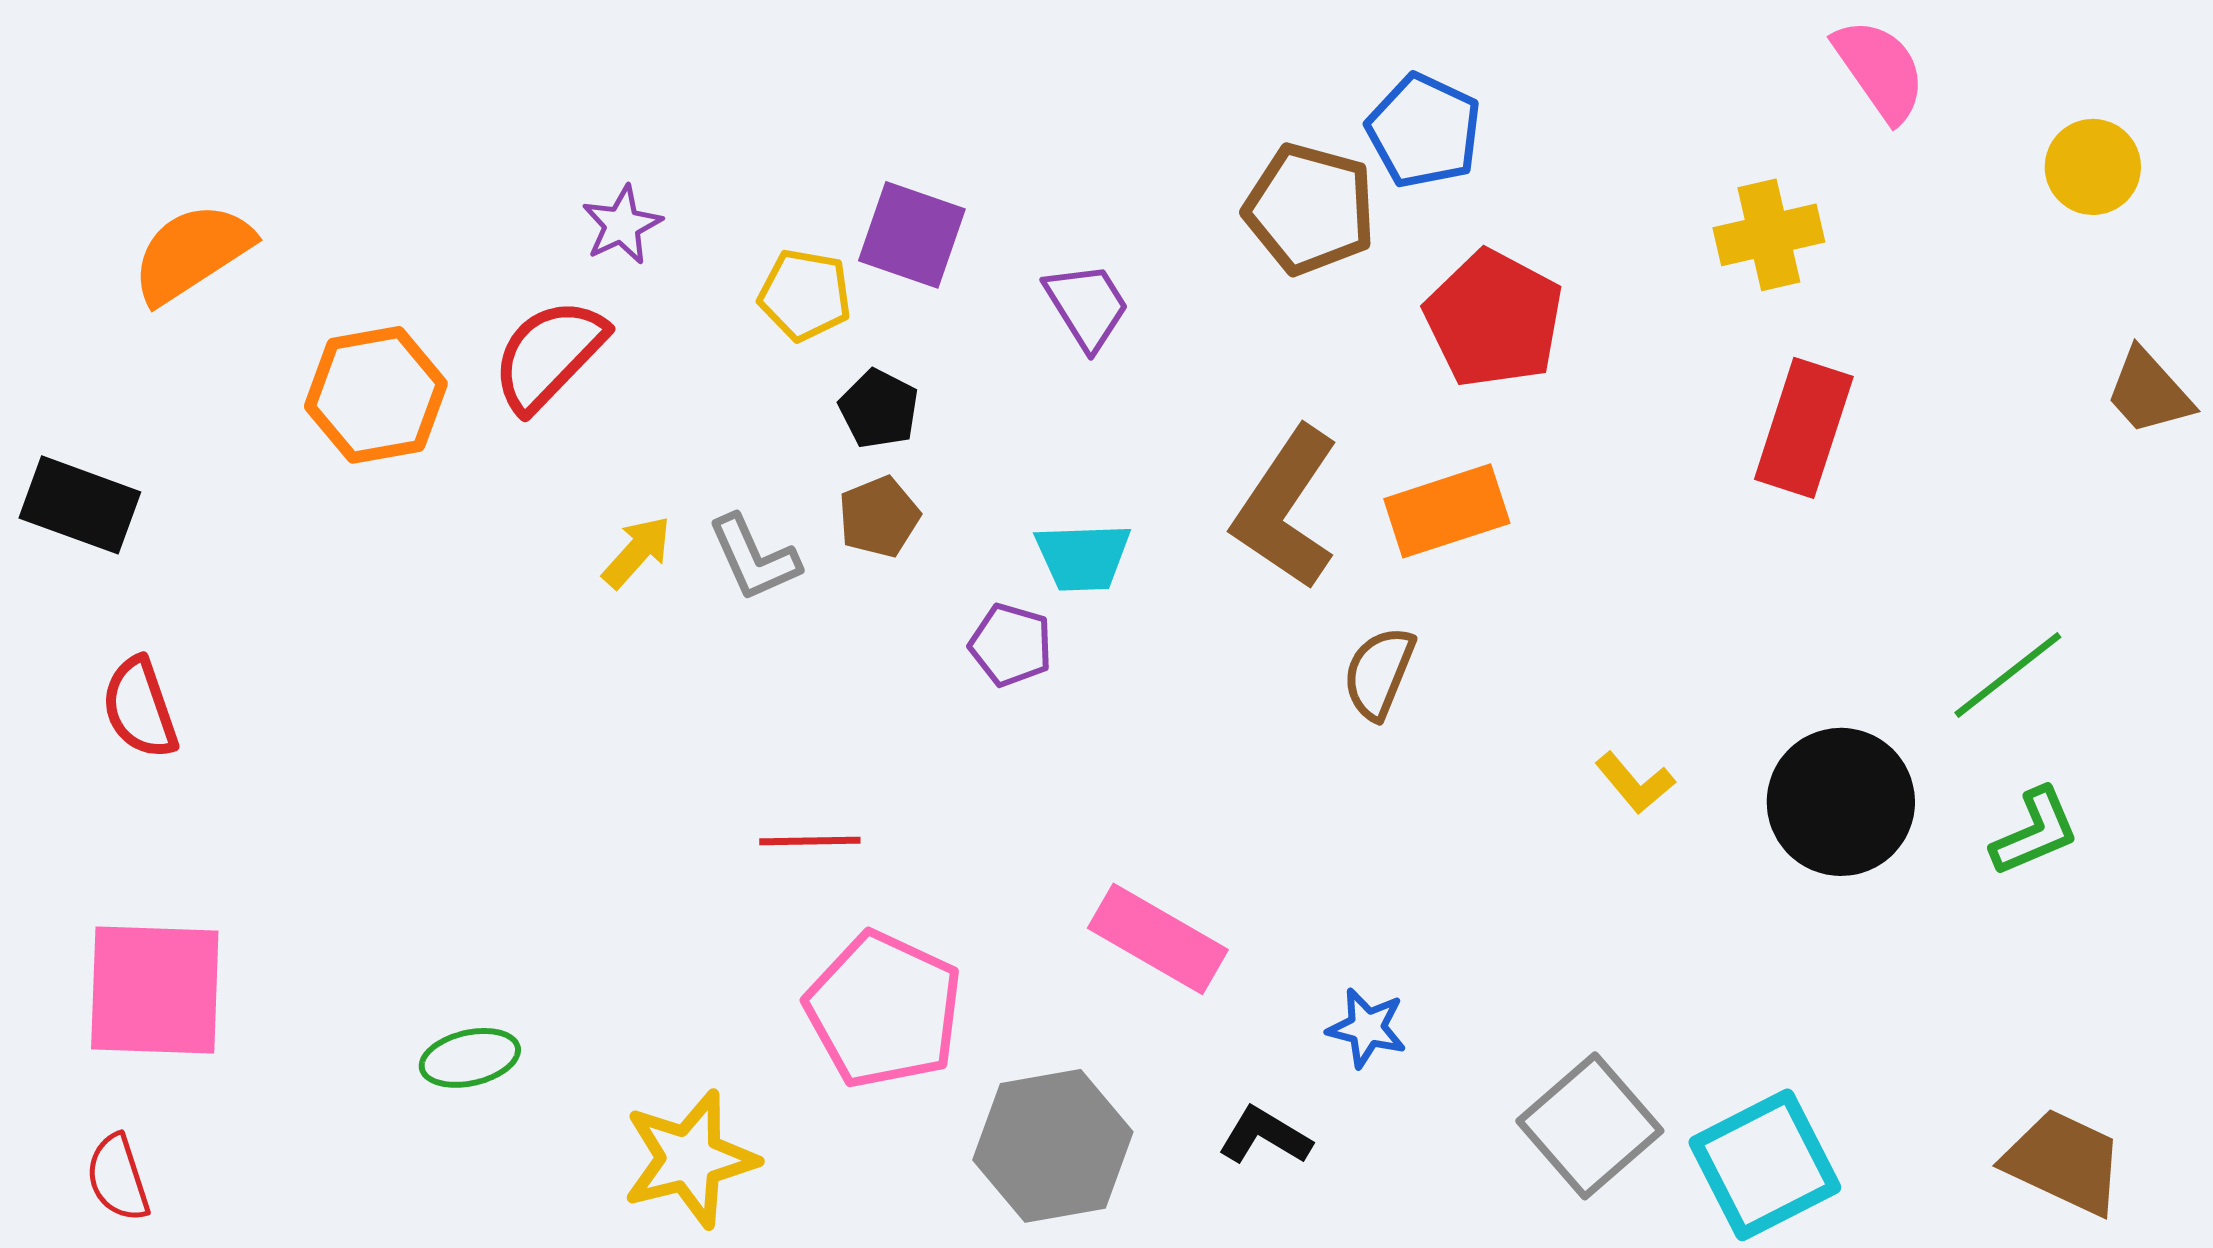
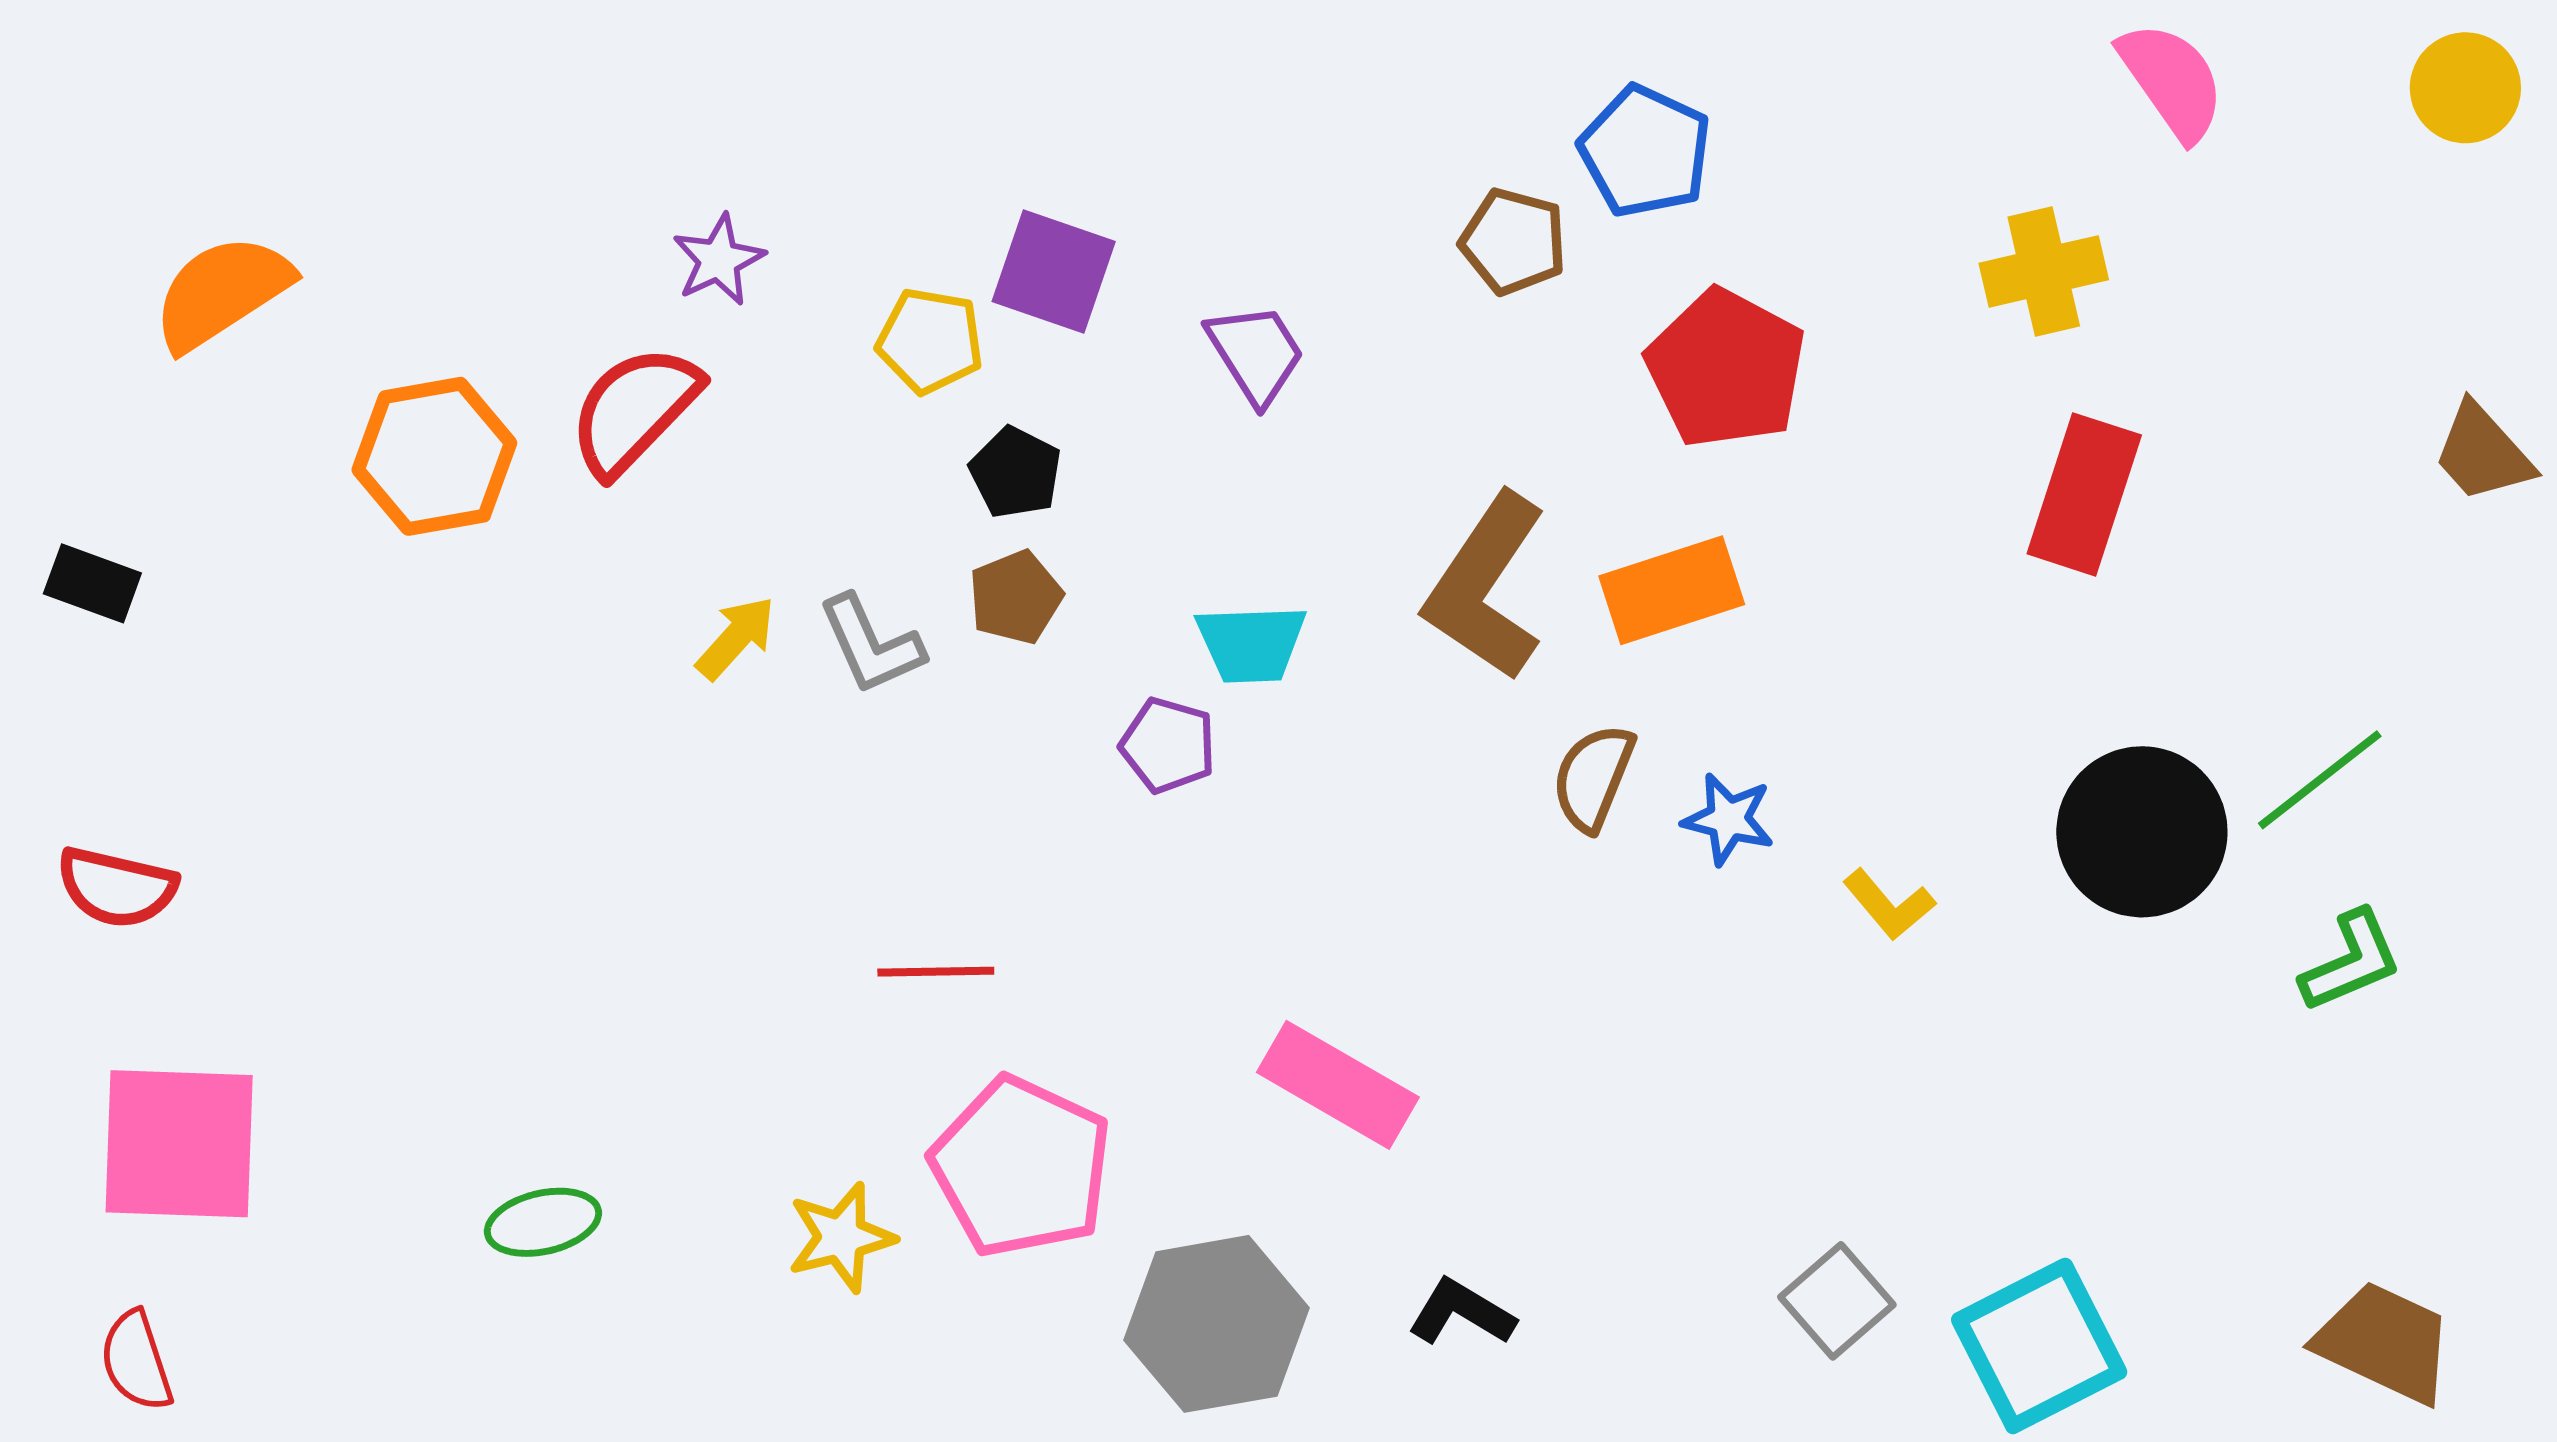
yellow circle: (2093, 167) -> (2465, 88), moved
brown pentagon: (1310, 209) -> (1513, 241), size x0.7
black rectangle: (80, 505) -> (92, 583), size x0.7
red semicircle: (140, 708) -> (117, 887), moved, turned -58
black circle: (1841, 802) -> (2142, 832), moved
blue star: (1367, 1028) -> (1728, 819), moved
gray square: (1590, 1126) -> (1837, 1301), size x0.7
yellow star: (690, 1159) -> (841, 1237), moved, size x0.7

